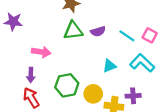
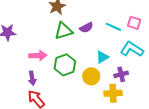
green hexagon: (67, 85) -> (65, 65), moved
yellow circle: (93, 94) -> (91, 76), moved
purple cross: (133, 96) -> (121, 74), moved

